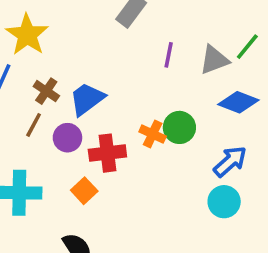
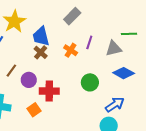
green line: (247, 47) -> (129, 34), moved, turned 42
brown cross: (46, 91) -> (41, 52), moved
blue trapezoid: (87, 99) -> (41, 36), moved, turned -75
orange cross: (153, 134) -> (71, 50), moved

